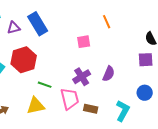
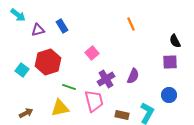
blue rectangle: (38, 24) -> (62, 26), size x0.6
pink square: (84, 42) -> (92, 53), moved, turned -32
brown rectangle: (91, 109) -> (122, 115), moved

